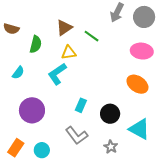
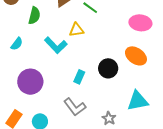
yellow triangle: (69, 53) -> (77, 30), moved
cyan L-shape: (57, 74) -> (56, 45), turned -100
black circle: (110, 114) -> (108, 68), moved
cyan triangle: (139, 129) -> (138, 101), turned -40

